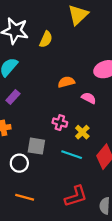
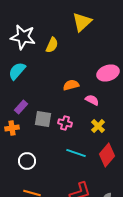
purple rectangle: (13, 97) -> (21, 107), moved
yellow cross: (82, 132) -> (98, 126), moved
gray square: (36, 146) -> (43, 119), moved

